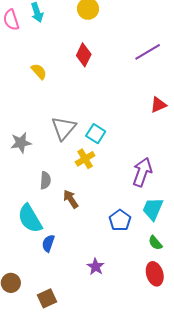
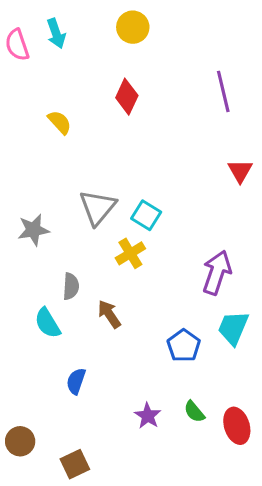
purple line: (148, 52) -> (223, 91), turned -72
red triangle: (158, 105) -> (240, 171), turned -36
cyan semicircle: (30, 219) -> (48, 323), moved, size x0.7
green semicircle: (155, 243) -> (194, 412), moved

